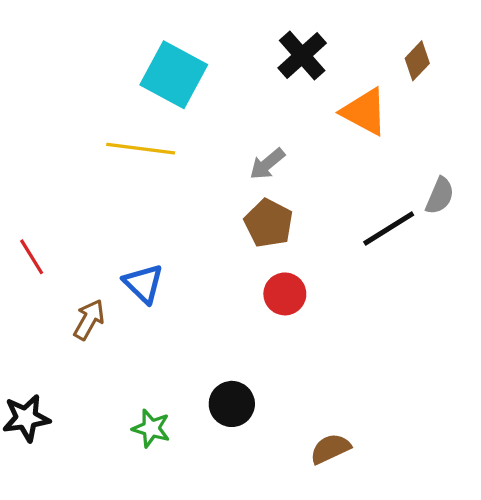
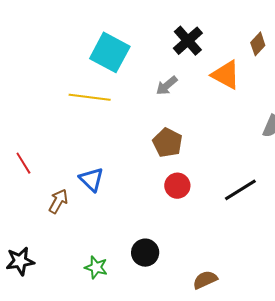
gray arrow: (267, 164) -> (167, 86), moved
black line: (389, 228) -> (240, 190), moved

